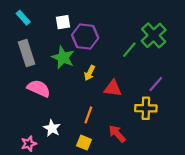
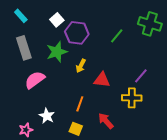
white square: (63, 22) -> (57, 20), turned -32
green cross: (154, 35) -> (150, 24), moved, turned -30
green line: (129, 50) -> (117, 36), moved
green star: (63, 57) -> (57, 52), turned 30
pink semicircle: (39, 88) -> (35, 80), turned -60

